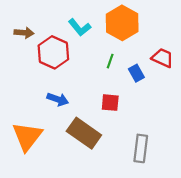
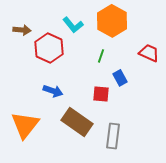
blue rectangle: (136, 73) -> (120, 78), moved
gray rectangle: (141, 148) -> (113, 136), moved

